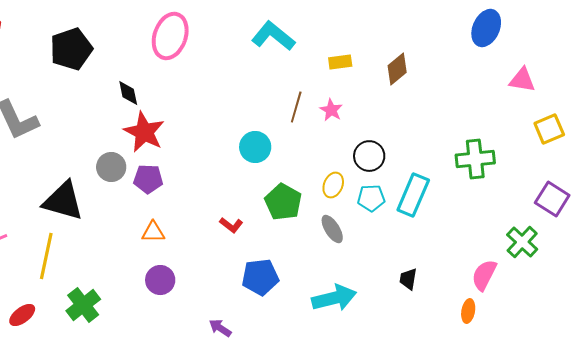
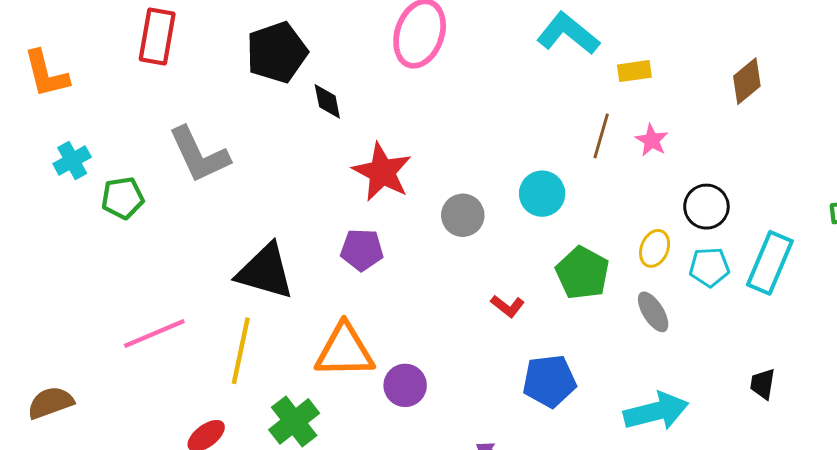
yellow rectangle: (340, 62) -> (634, 71), moved
black diamond: (128, 93) -> (327, 101), moved
gray circle: (111, 167) -> (463, 215), moved
purple pentagon: (148, 179) -> (362, 250), moved
orange triangle: (153, 232) -> (345, 351), moved, size x1.8

